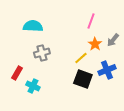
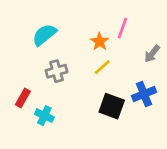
cyan semicircle: (33, 26) -> (44, 35), turned -42
orange star: (95, 44) -> (100, 42), moved
yellow line: (81, 58) -> (102, 67), moved

